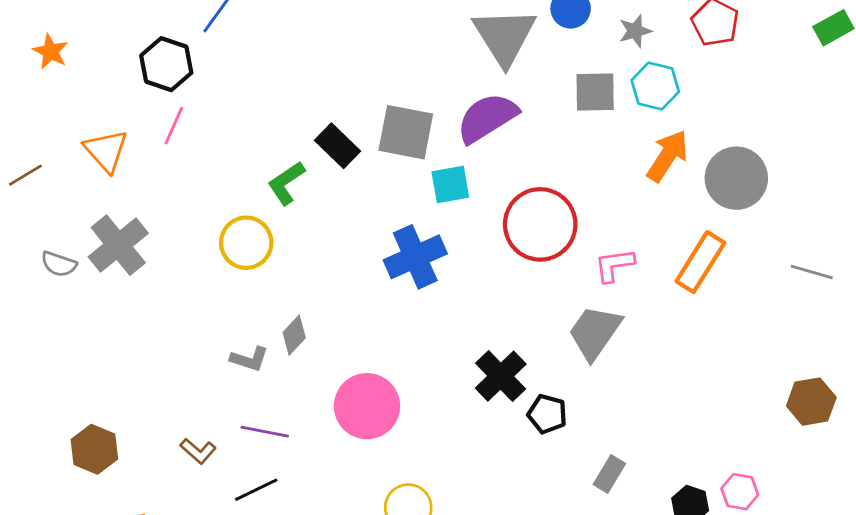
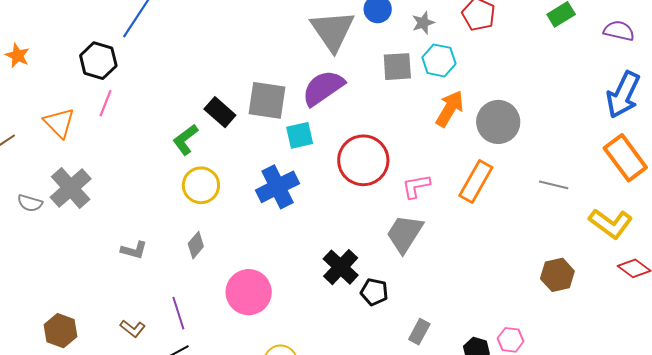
yellow circle: (246, 243) -> (201, 185), moved
gray L-shape: (249, 359) -> (134, 250), moved
purple line: (265, 432) -> (178, 313), turned 64

